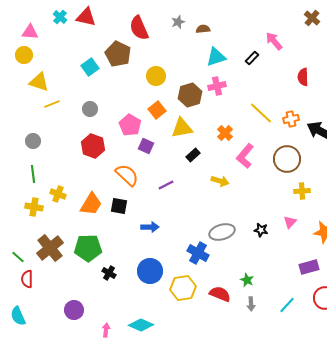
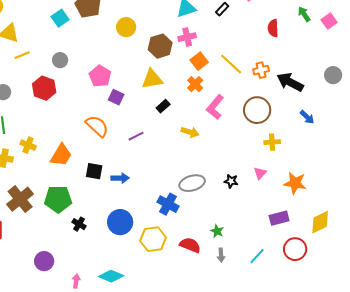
orange square: (157, 110) -> (199, 61), moved
red hexagon: (93, 146) -> (44, 88), moved
black square: (119, 206) -> (94, 171), moved

